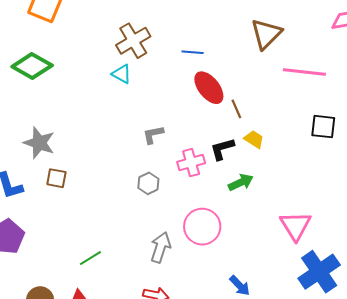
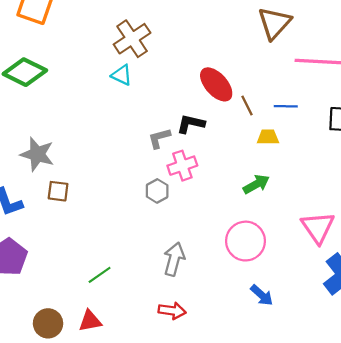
blue line: (193, 52) -> (286, 106), moved
yellow trapezoid: (254, 139) -> (268, 137), turned -30
black L-shape: (222, 149) -> (191, 124), moved, turned 32
pink cross: (191, 163) -> (182, 166), moved
pink circle: (202, 227) -> (246, 241), moved

